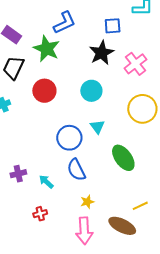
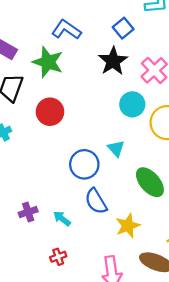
blue L-shape: (65, 23) -> (66, 30), turned -115
blue square: (113, 26) -> (123, 28), turned -30
cyan circle: (91, 91) -> (132, 104), moved
yellow star: (87, 202) -> (128, 226), moved, size x1.5

